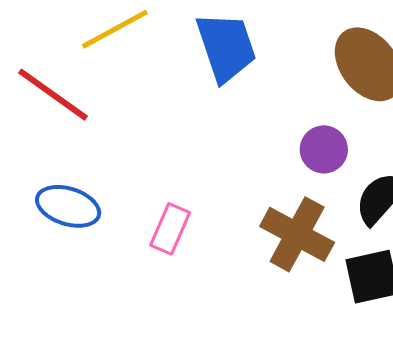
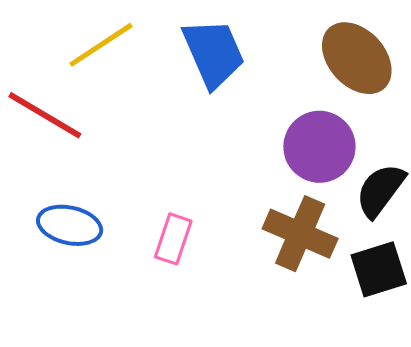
purple circle: (324, 149) -> (319, 147), size x1.5

